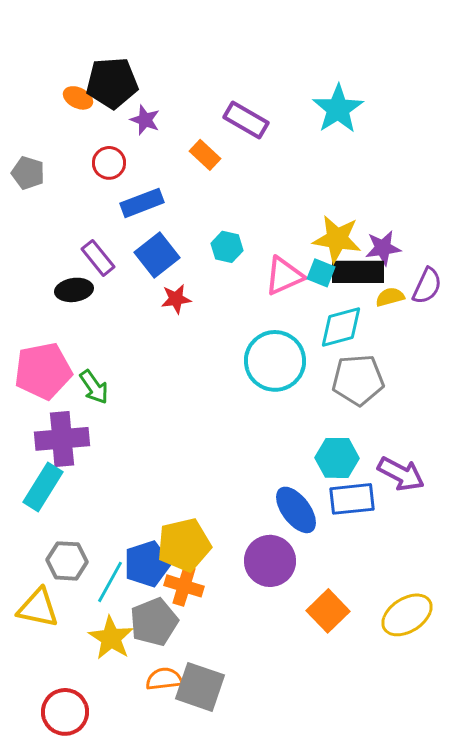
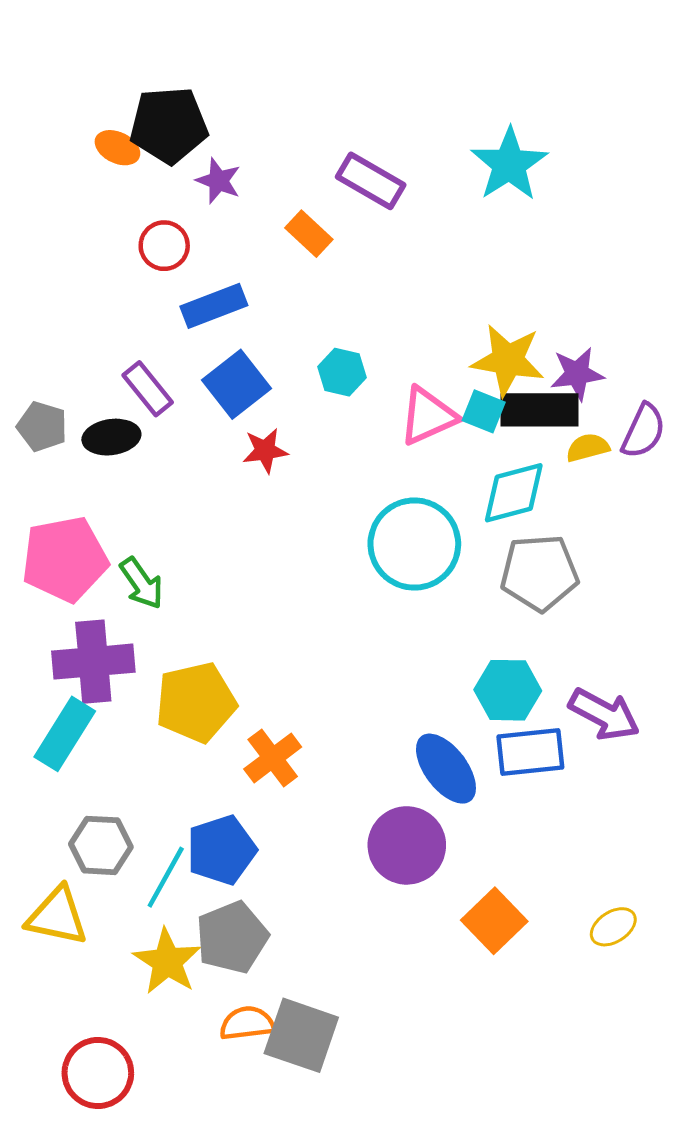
gray pentagon: (28, 173) -> (42, 426), moved
yellow pentagon: (184, 545) -> (196, 702), moved
orange cross: (184, 586) -> (273, 758), moved, turned 36
yellow ellipse: (407, 615) -> (613, 927), size x0.6

